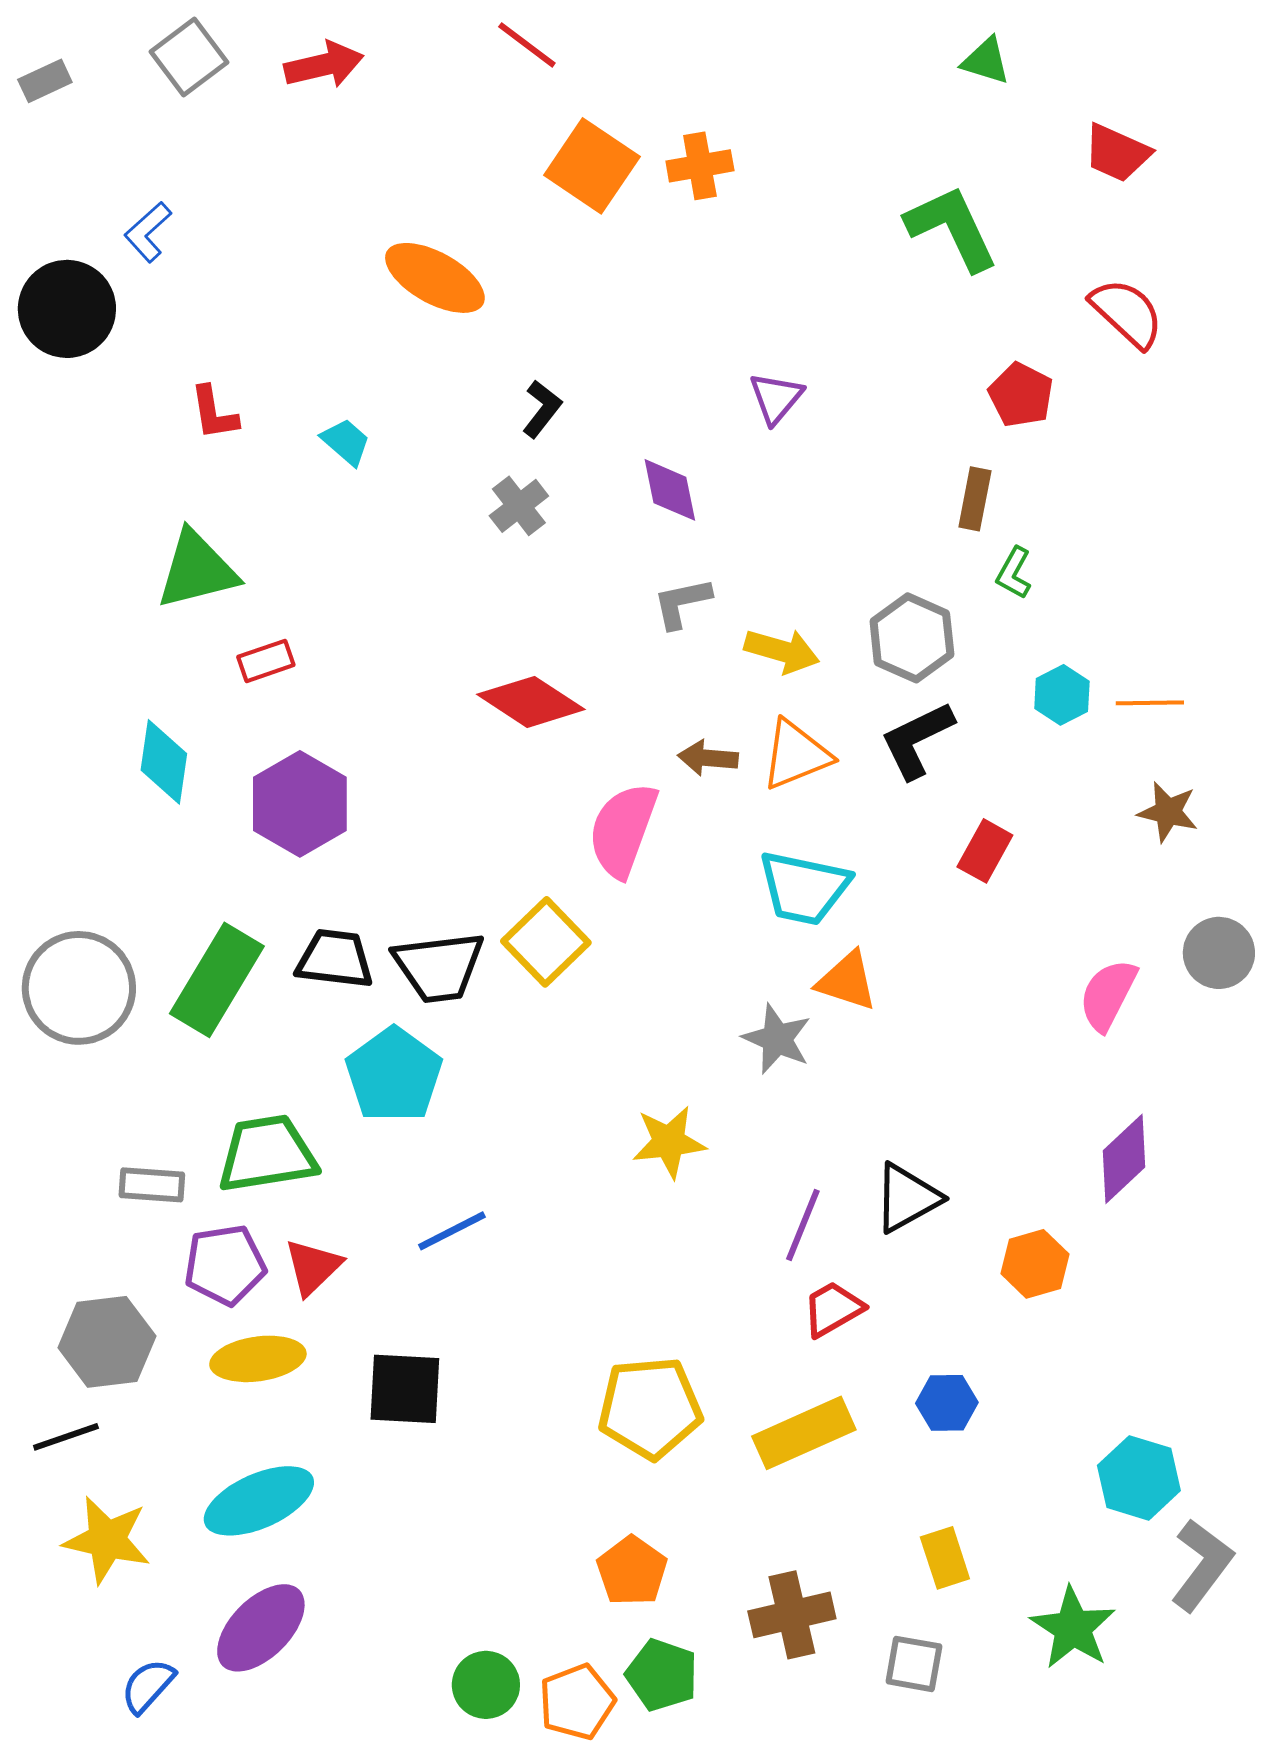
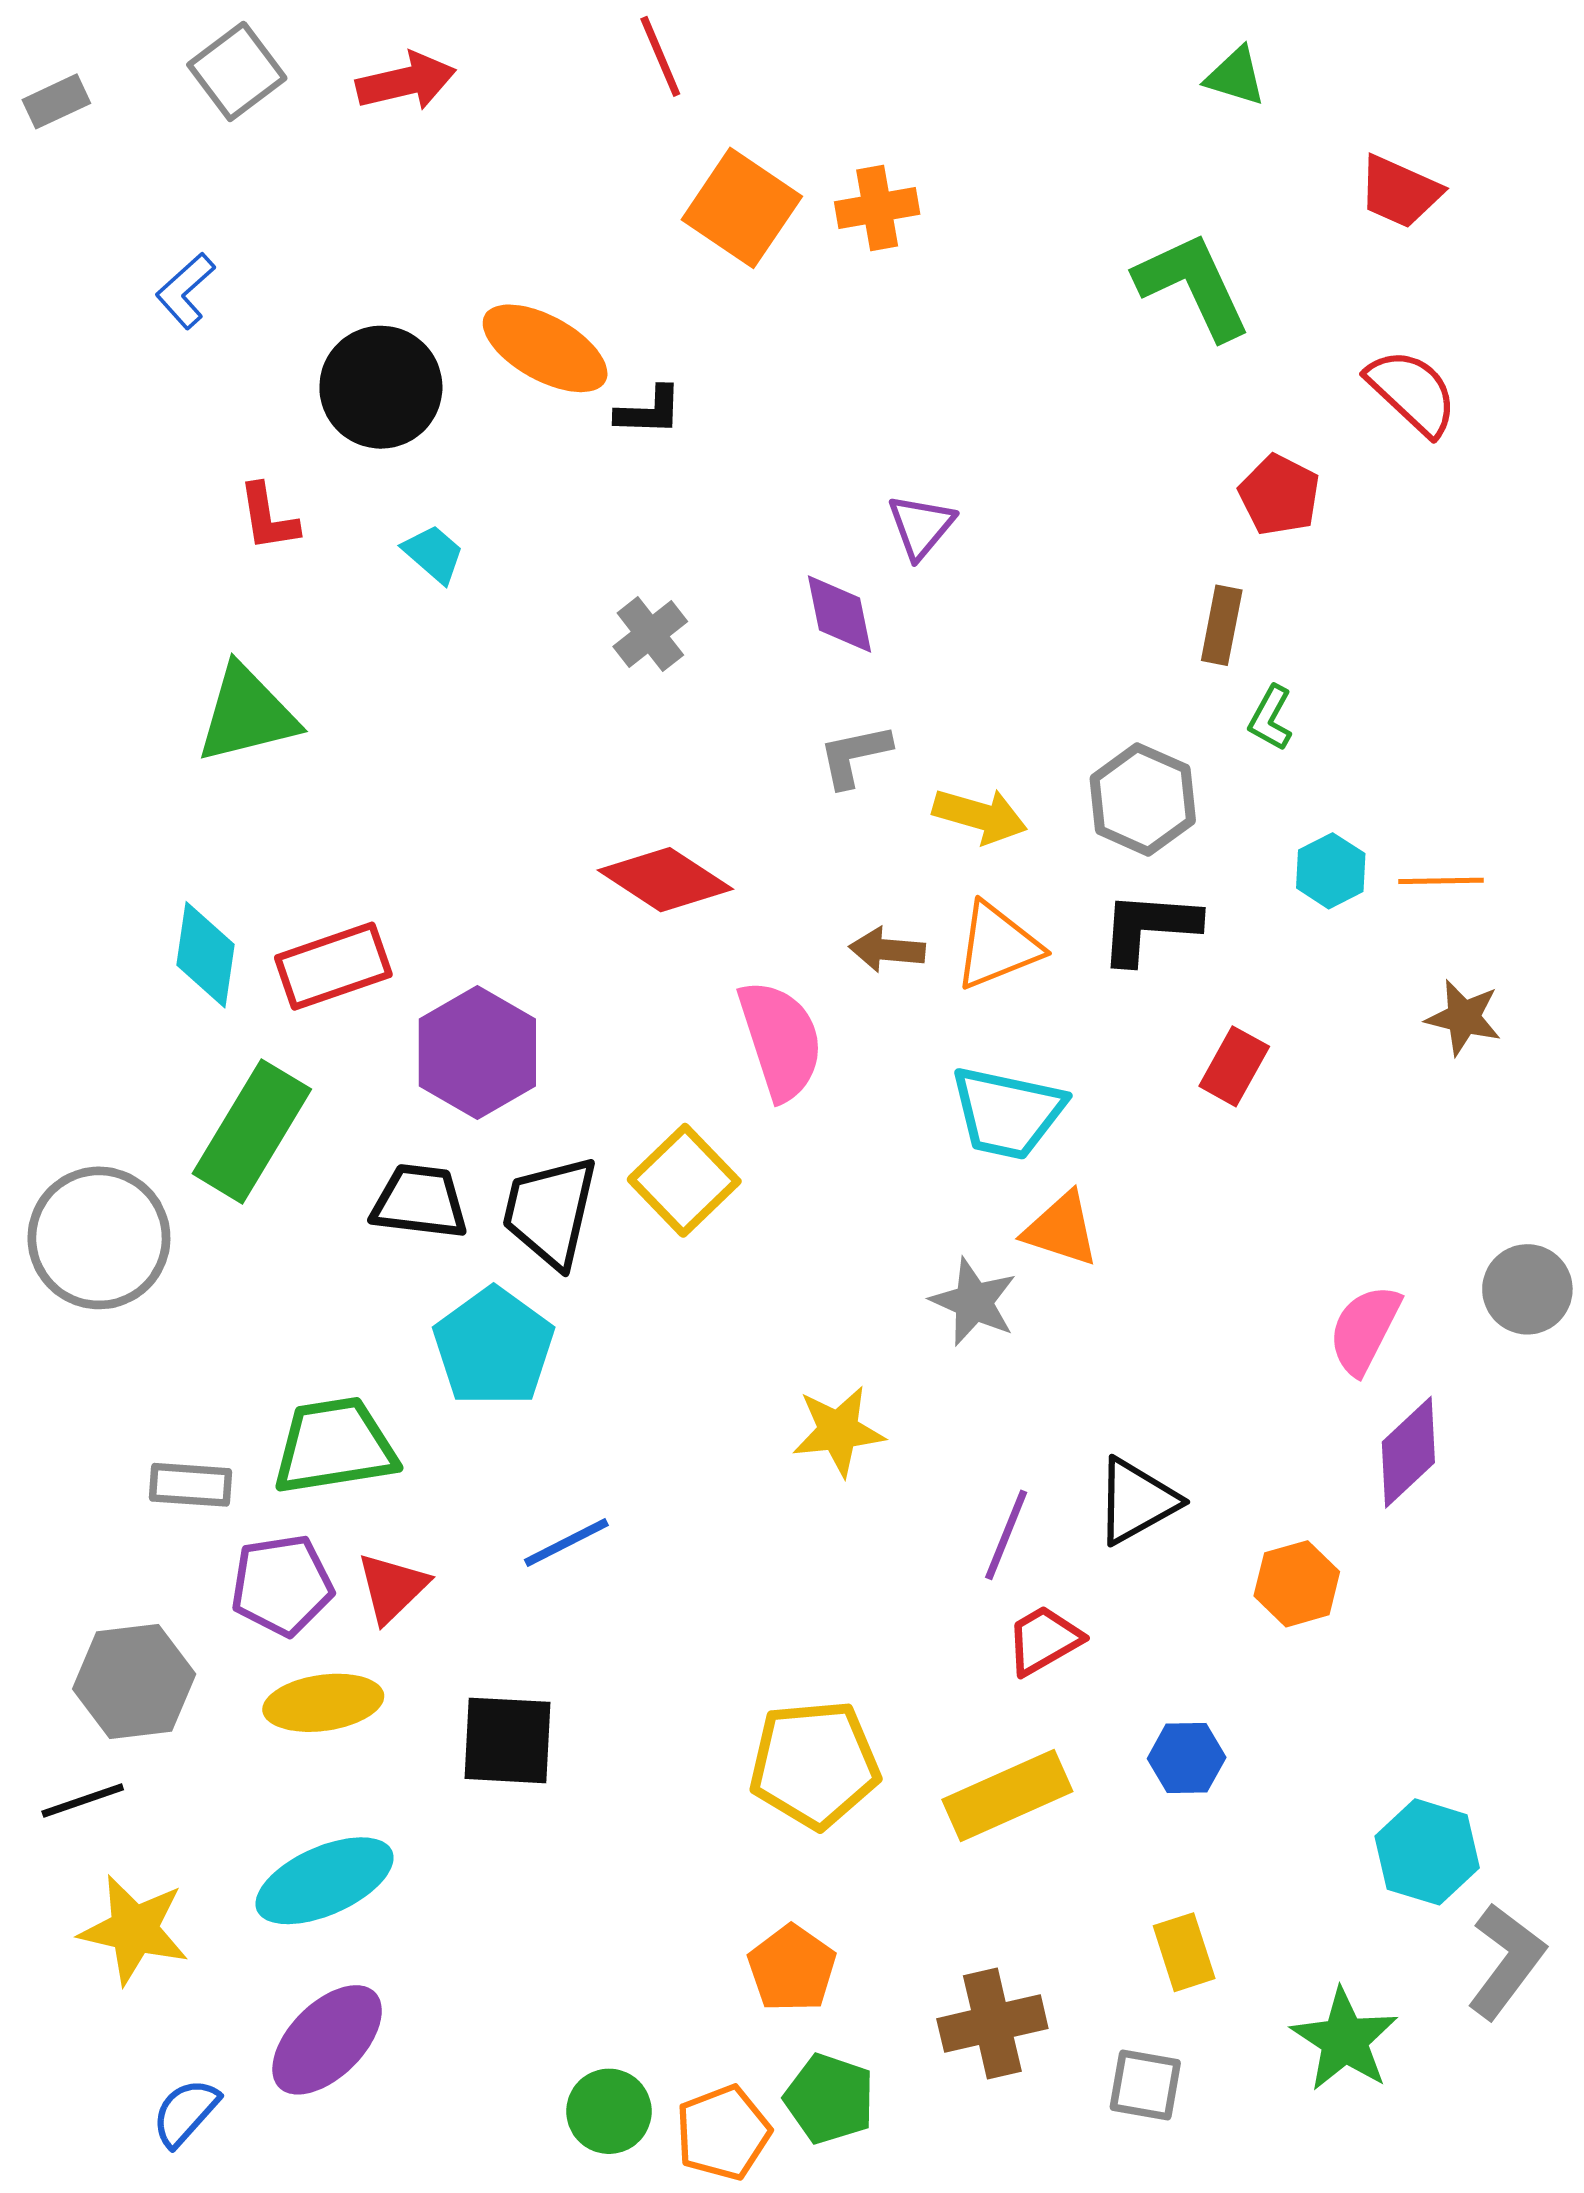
red line: (527, 45) -> (660, 56), turned 30
black circle: (67, 309) -> (381, 387), moved
purple triangle: (776, 398) -> (921, 526), moved
black L-shape: (542, 409) -> (649, 411), moved, turned 54
red rectangle: (266, 661) -> (333, 966), moved, size x1.6
black L-shape: (917, 740) -> (1149, 927), turned 30
purple hexagon: (300, 804) -> (477, 1053), moved
pink semicircle: (623, 830) -> (781, 1040), turned 142
gray circle: (1219, 953) -> (1527, 1289), moved
black trapezoid: (439, 967) -> (550, 1212), turned 110
green rectangle: (217, 980) -> (252, 1131), moved
pink semicircle: (1108, 995) -> (1365, 1329), moved

